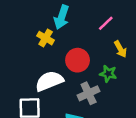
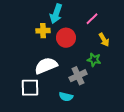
yellow cross: (46, 38) -> (43, 31), turned -32
red circle: (78, 60) -> (66, 38), moved

